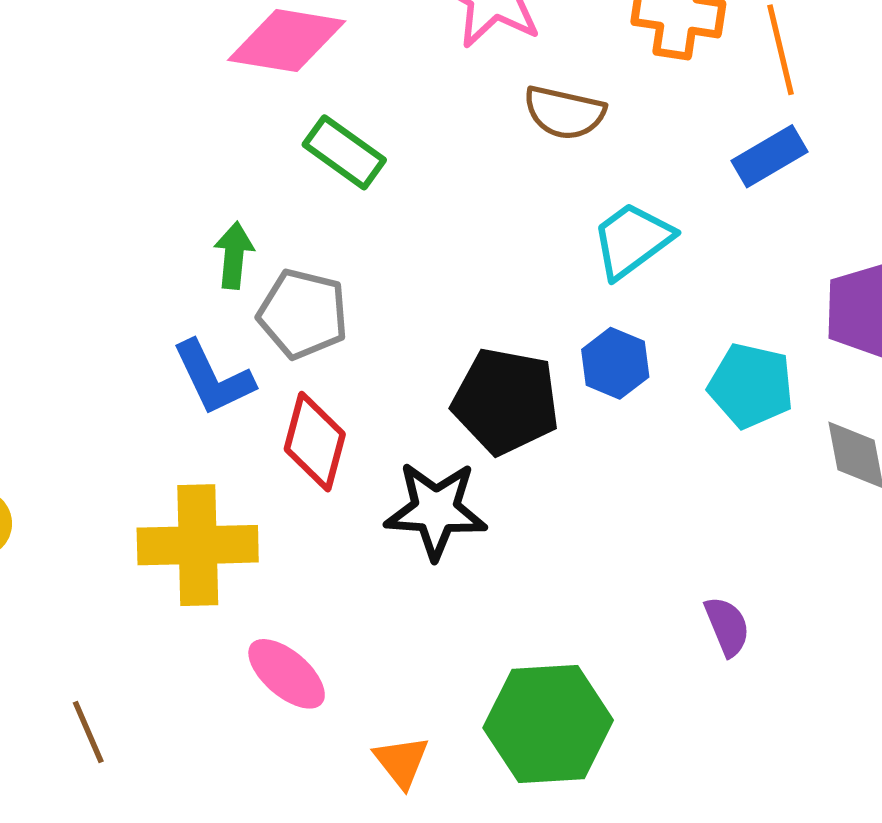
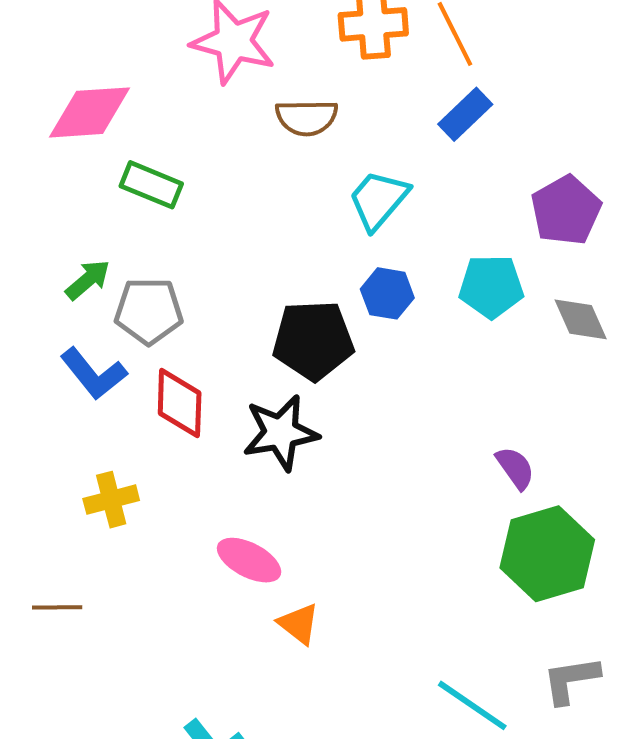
green arrow: (234, 255) -> (88, 280), turned 57
yellow cross: (198, 545) -> (111, 500), size x0.6
pink ellipse: (287, 674) -> (249, 560), moved
green hexagon: (548, 724) -> (547, 554), moved
brown line: (88, 732) -> (57, 607), moved, turned -54

